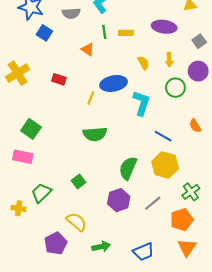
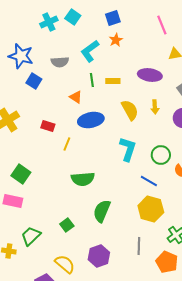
yellow semicircle: (143, 63) -> (130, 110), size x1.5
blue ellipse: (114, 83) -> (91, 120), moved
green circle: (175, 88) -> (161, 155), moved
yellow line: (91, 98) -> (67, 144), moved
green semicircle: (128, 168) -> (102, 211), moved
purple hexagon: (119, 200) -> (99, 256), moved
gray line: (153, 203) -> (139, 246), turned -48
orange pentagon: (182, 220) -> (167, 262), turned -30

